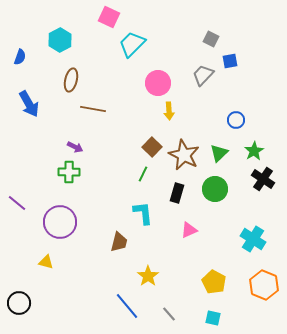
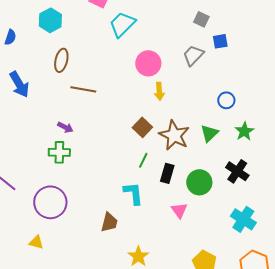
green line: (143, 174) -> (143, 160), moved
black cross: (263, 179) -> (237, 171), moved
green circle: (215, 189) -> (199, 182), moved
pink triangle: (189, 230) -> (179, 210), turned -42

